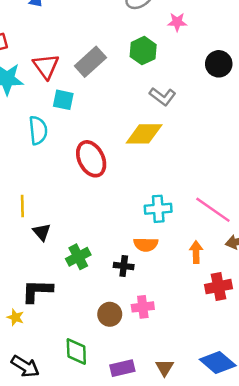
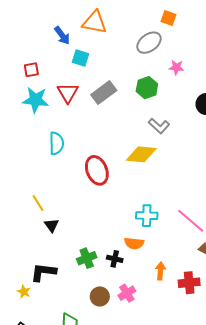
cyan square: (63, 100) -> (81, 58), moved
yellow line: (22, 206) -> (38, 203), turned -36
orange arrow: (196, 252) -> (160, 271), moved
green cross: (78, 257) -> (87, 258), moved
pink cross: (143, 307) -> (127, 293), turned -30

